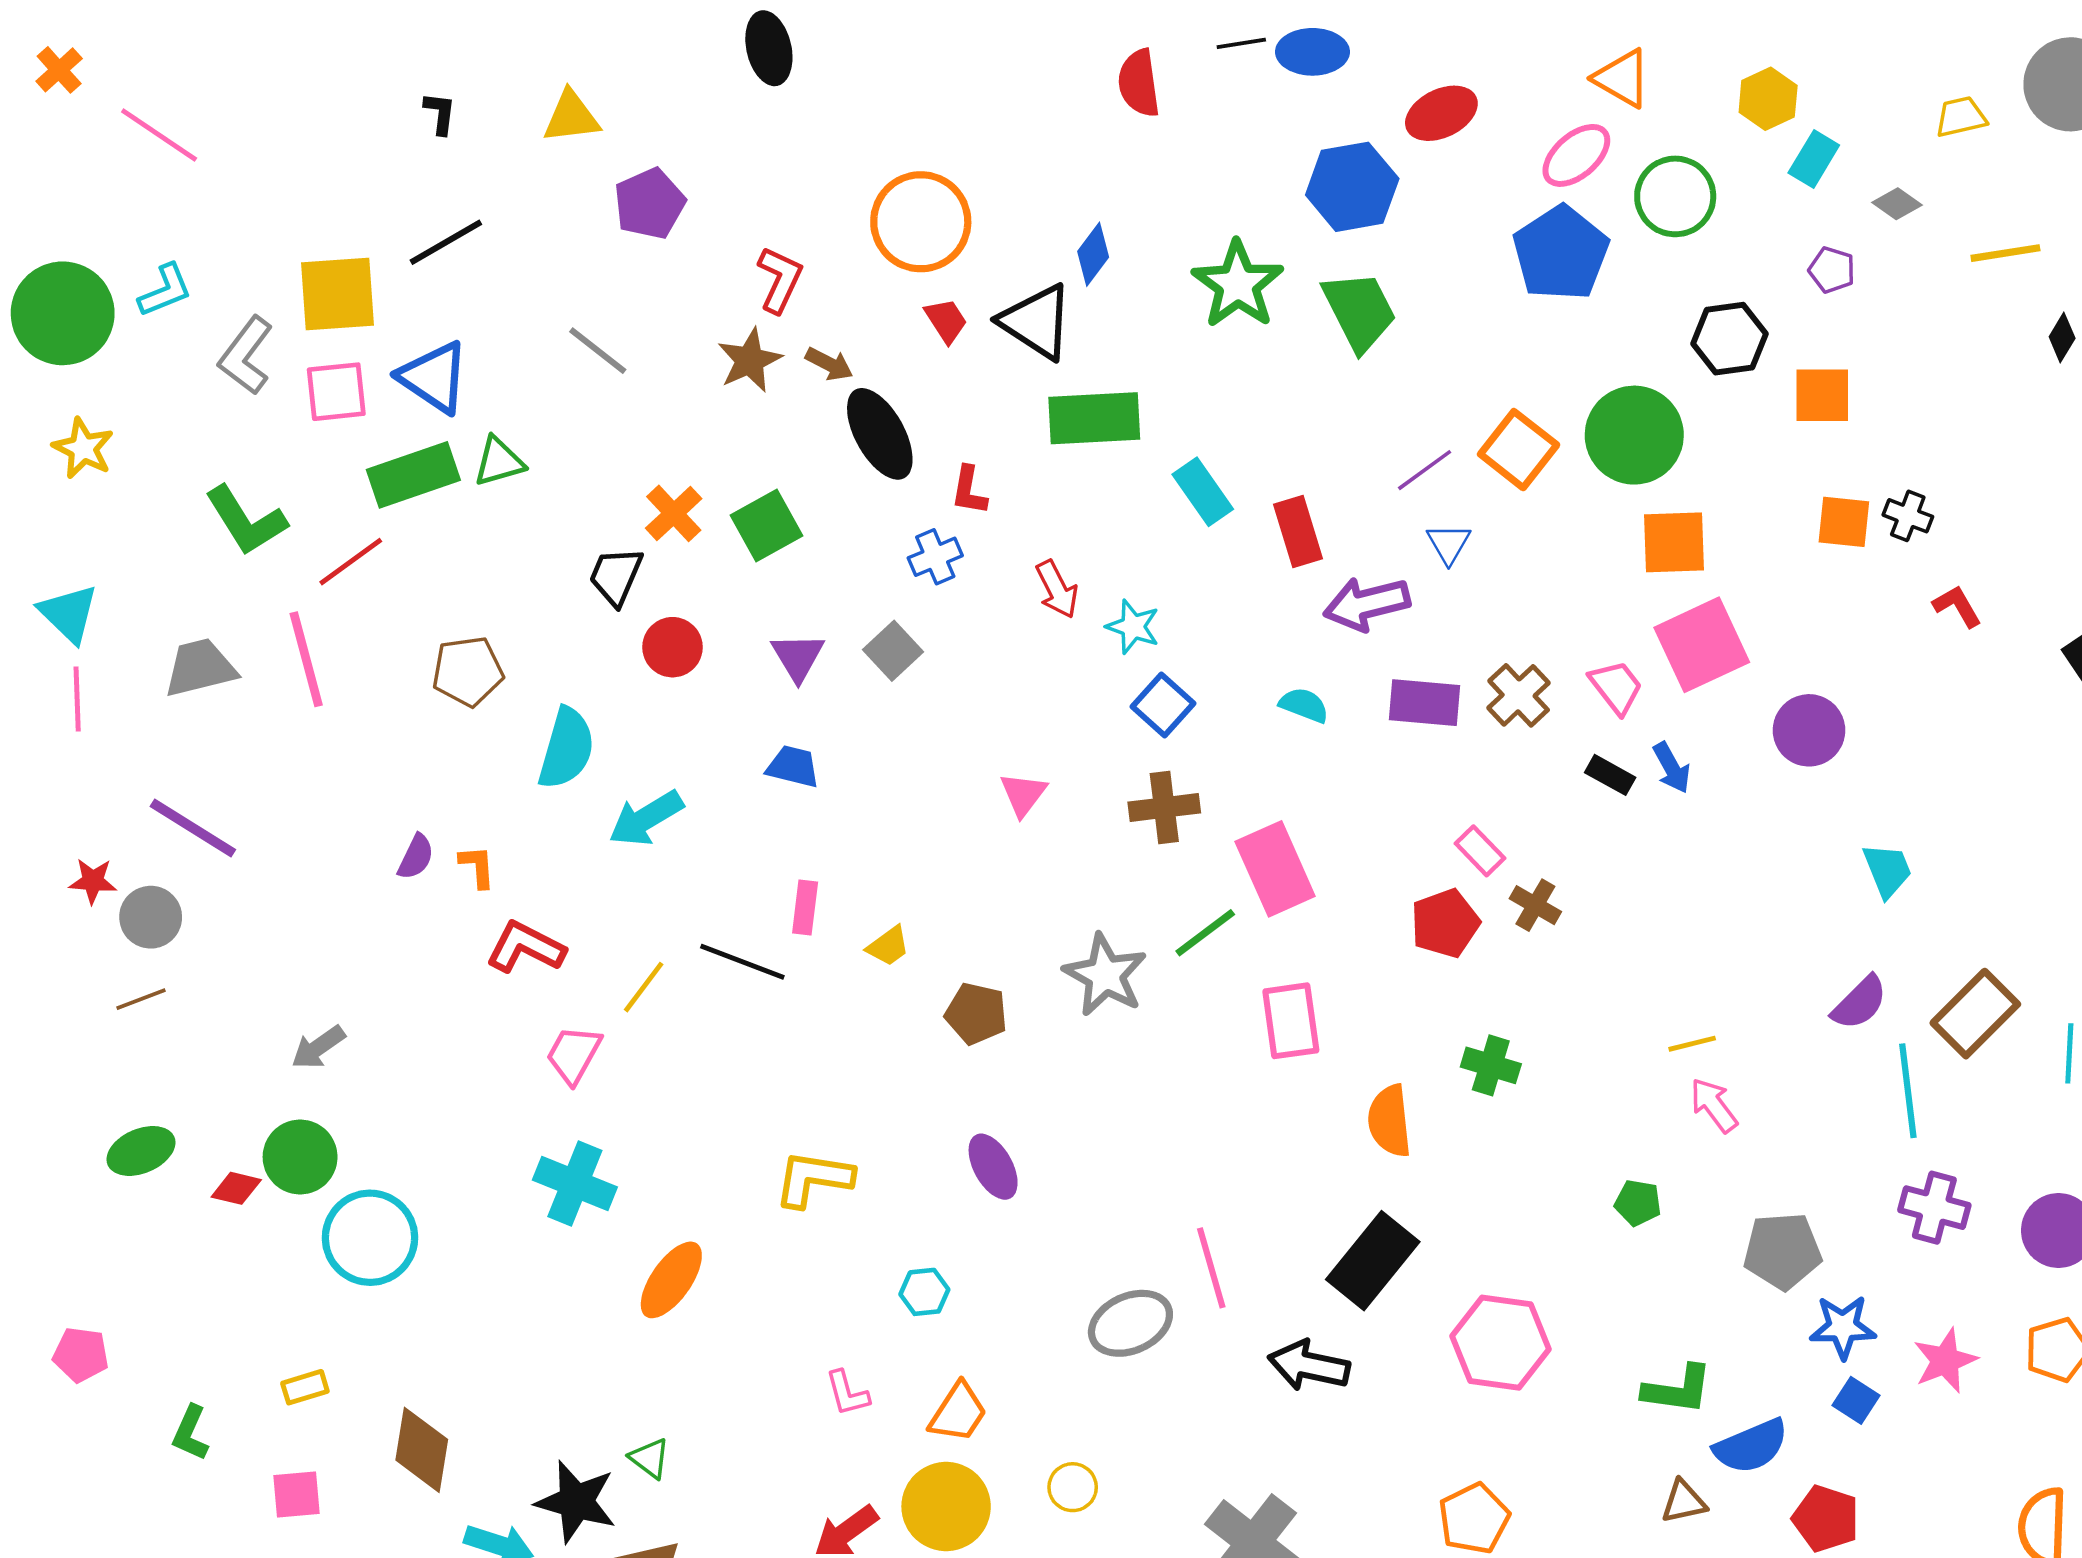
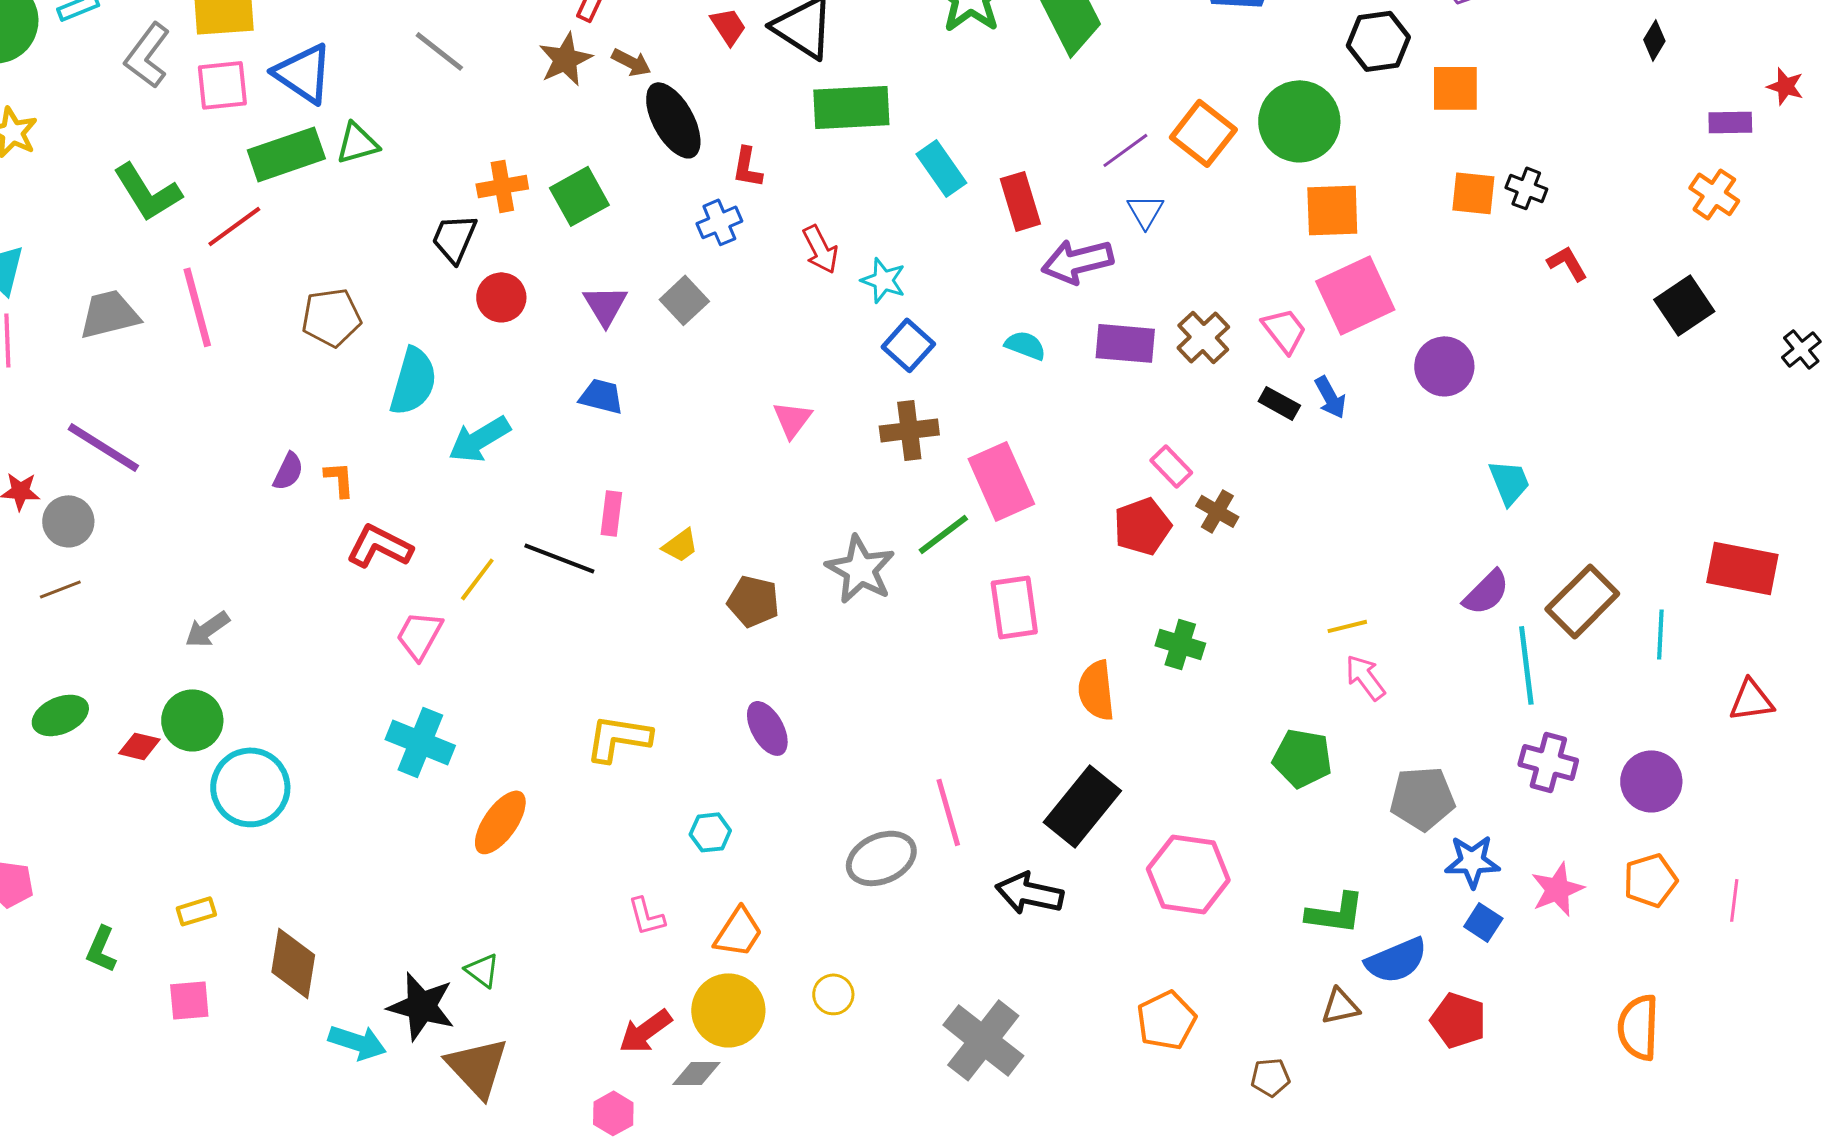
orange cross: (674, 513) -> (502, 186), turned 33
green pentagon: (1638, 1203) -> (1302, 758), size x1.5

